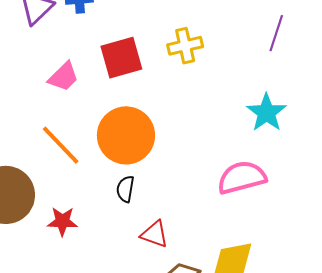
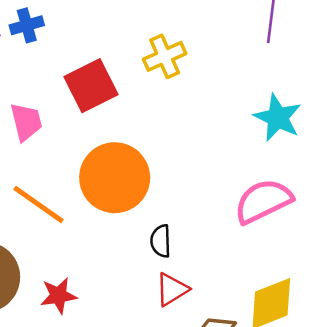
pink trapezoid: (64, 77) -> (26, 122), turned -48
black semicircle: (125, 189) -> (161, 241), moved
red triangle: (155, 234) -> (172, 290), turned -40

